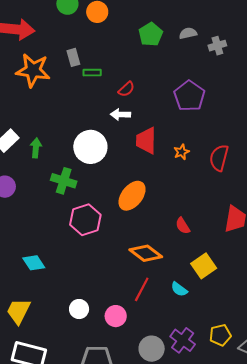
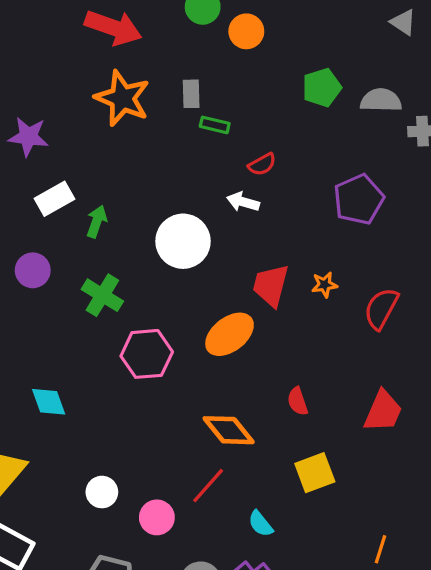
gray semicircle: (188, 33) -> (381, 100), size x1.4
red trapezoid: (146, 141) -> (271, 285), moved
green cross: (64, 181) -> (102, 295), moved
cyan semicircle: (179, 289) -> (260, 524), moved

